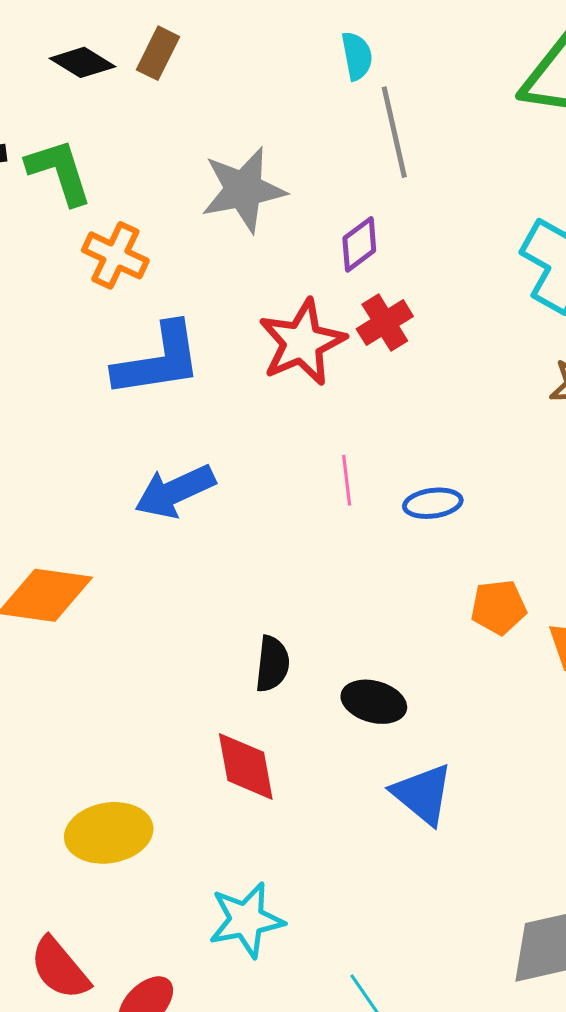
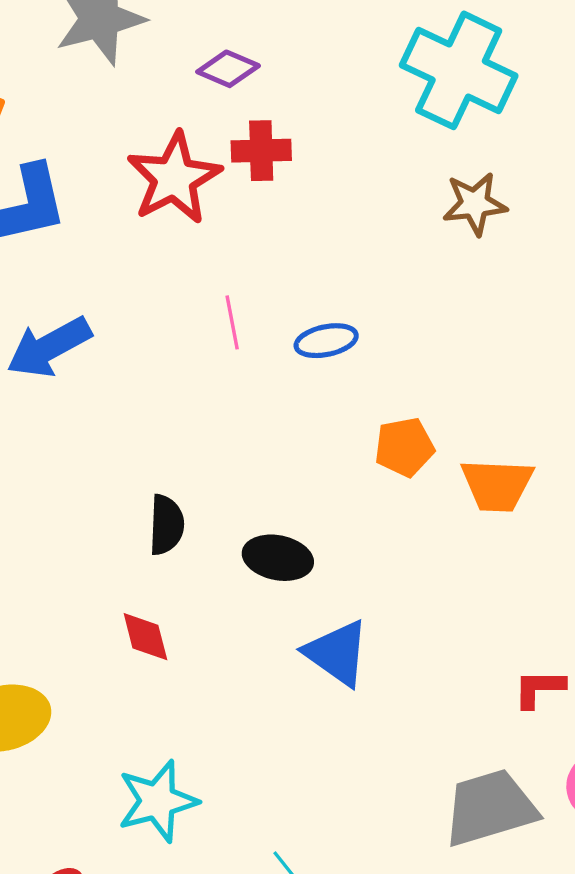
purple diamond: (359, 244) -> (228, 69), turned 64
red cross: (385, 323) -> (261, 151), turned 34
red diamond: (246, 766) -> (145, 637), size x0.7

